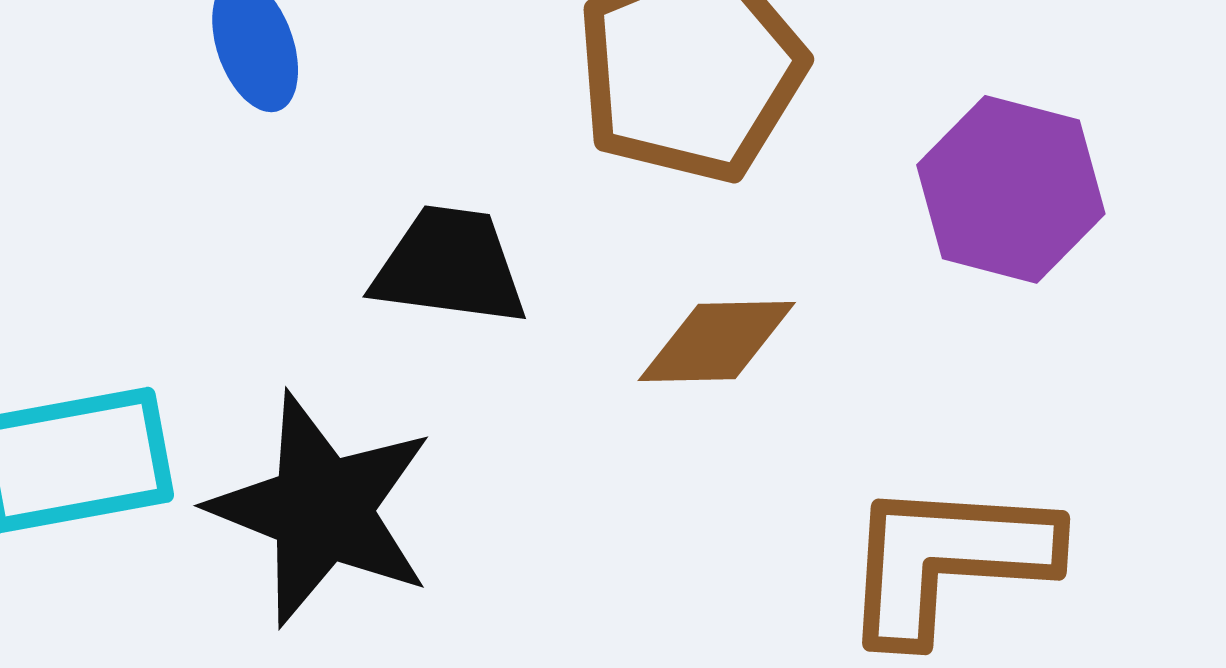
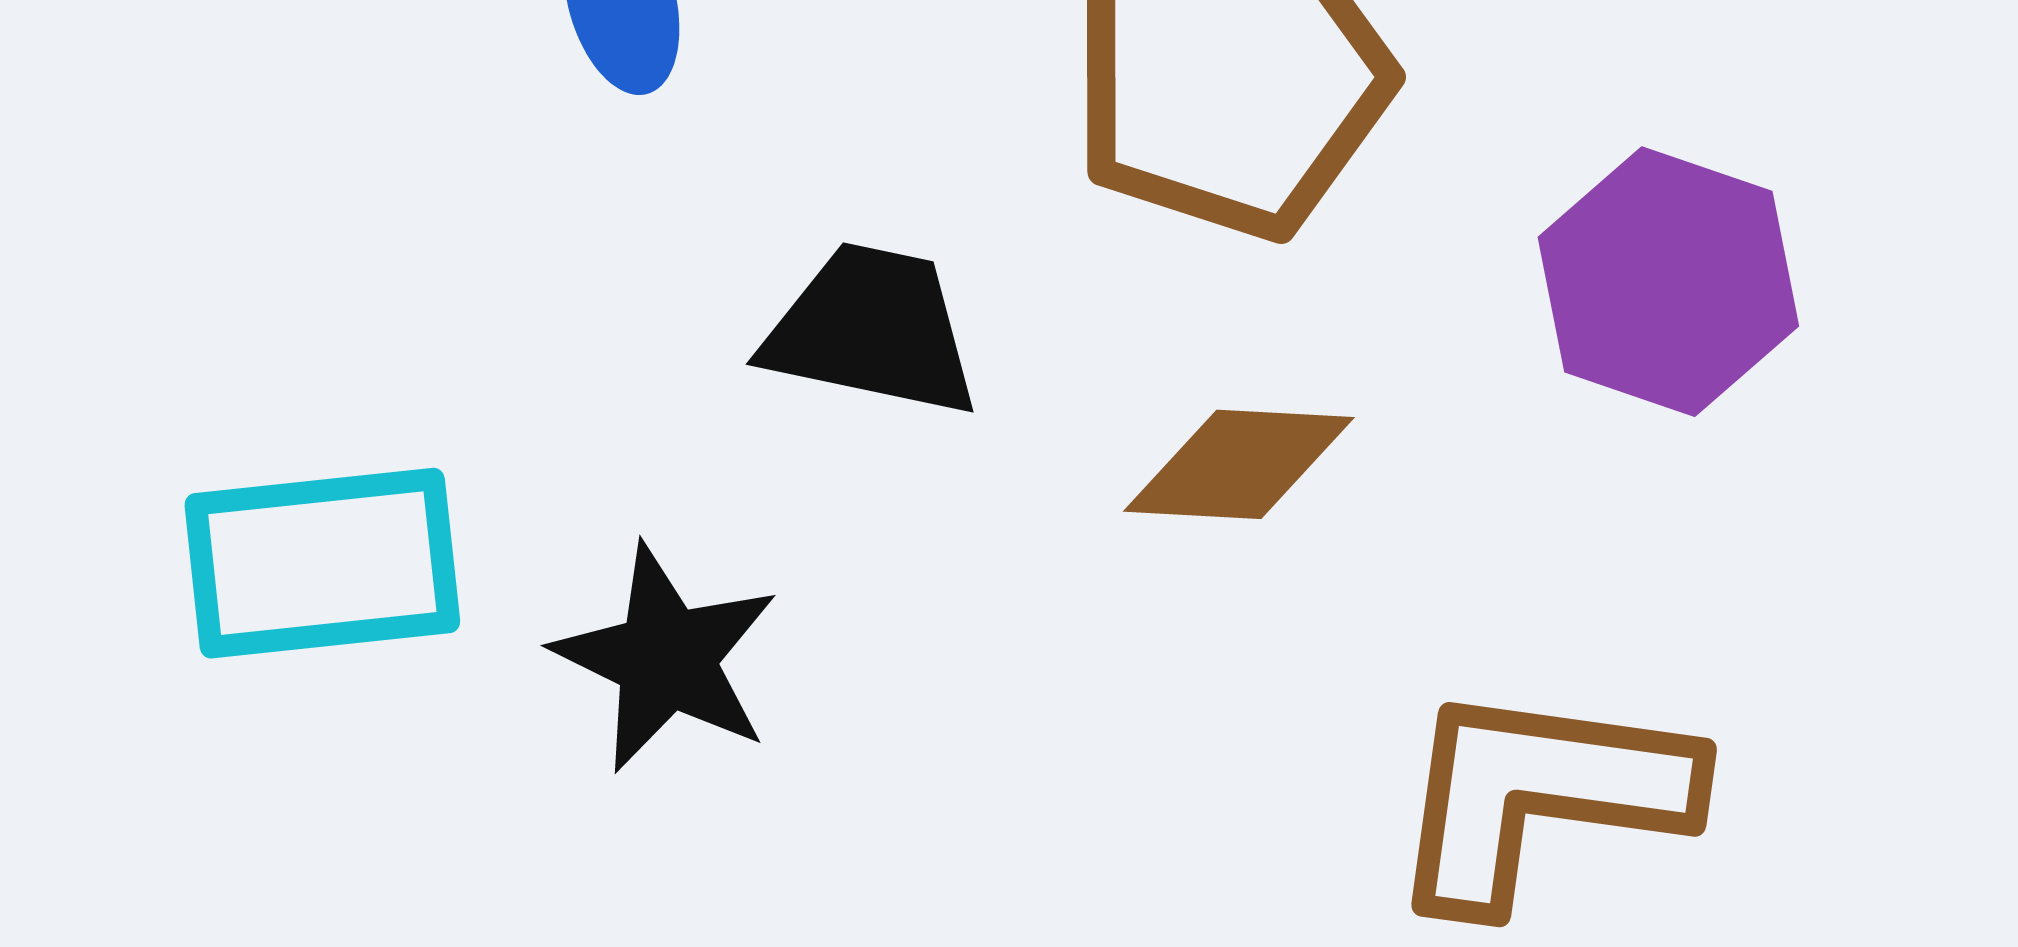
black star: (322, 509) -> (666, 658), size x0.7

